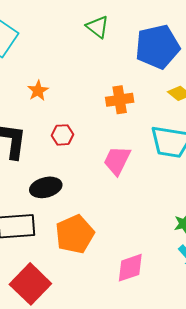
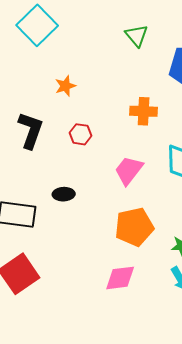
black ellipse: (46, 187) -> (64, 194), moved, size x0.7
orange pentagon: (75, 234) -> (134, 227), moved

